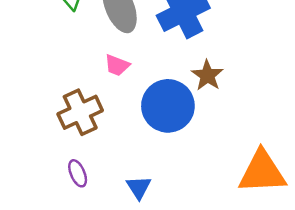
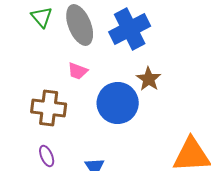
brown cross: (80, 112) -> (49, 108), turned 32

